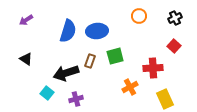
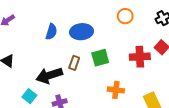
blue semicircle: (68, 31) -> (51, 32), size x0.7
red cross: (153, 68) -> (140, 57), moved
orange cross: (130, 87) -> (116, 90), turned 35

